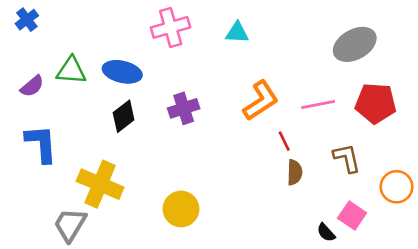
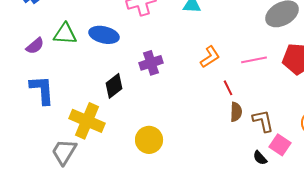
orange L-shape: (261, 101) -> (210, 57), size x0.7
black diamond: (124, 116) -> (114, 86), moved
brown L-shape: (347, 158) -> (263, 121), moved

